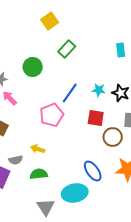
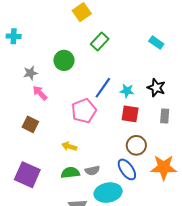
cyan rectangle: (121, 50) -> (156, 43), turned -48
cyan star: (99, 90) -> (127, 91), moved
brown circle: (113, 137) -> (136, 145), moved
gray semicircle: (16, 160) -> (92, 171), moved

